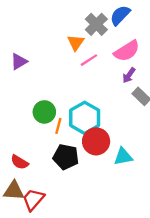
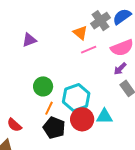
orange triangle: (76, 43) -> (80, 33), turned -35
orange line: (58, 126) -> (49, 108), moved
cyan triangle: (123, 157) -> (105, 116), moved

